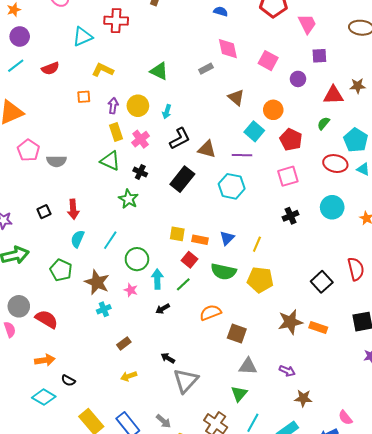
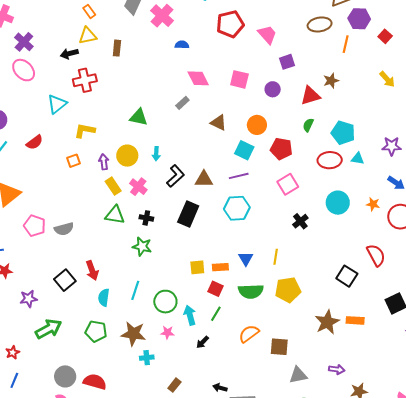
black square: (44, 212) -> (65, 280), size x1.5
cyan cross: (104, 309) -> (147, 358), turned 32

